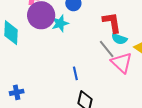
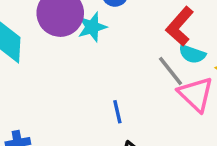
red L-shape: (112, 23) -> (180, 26), turned -130

